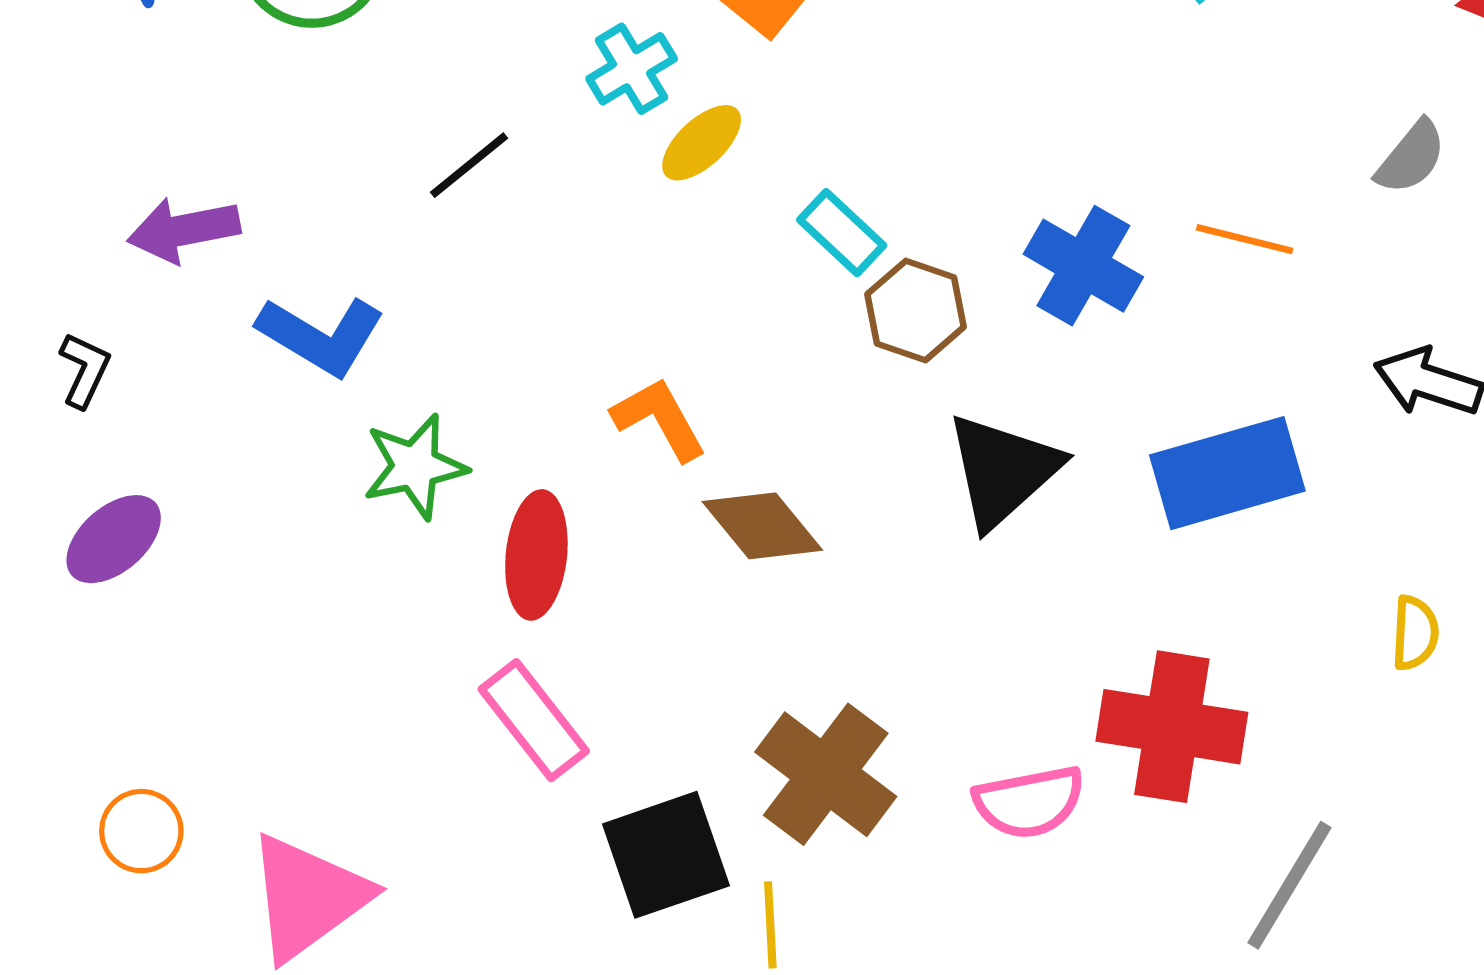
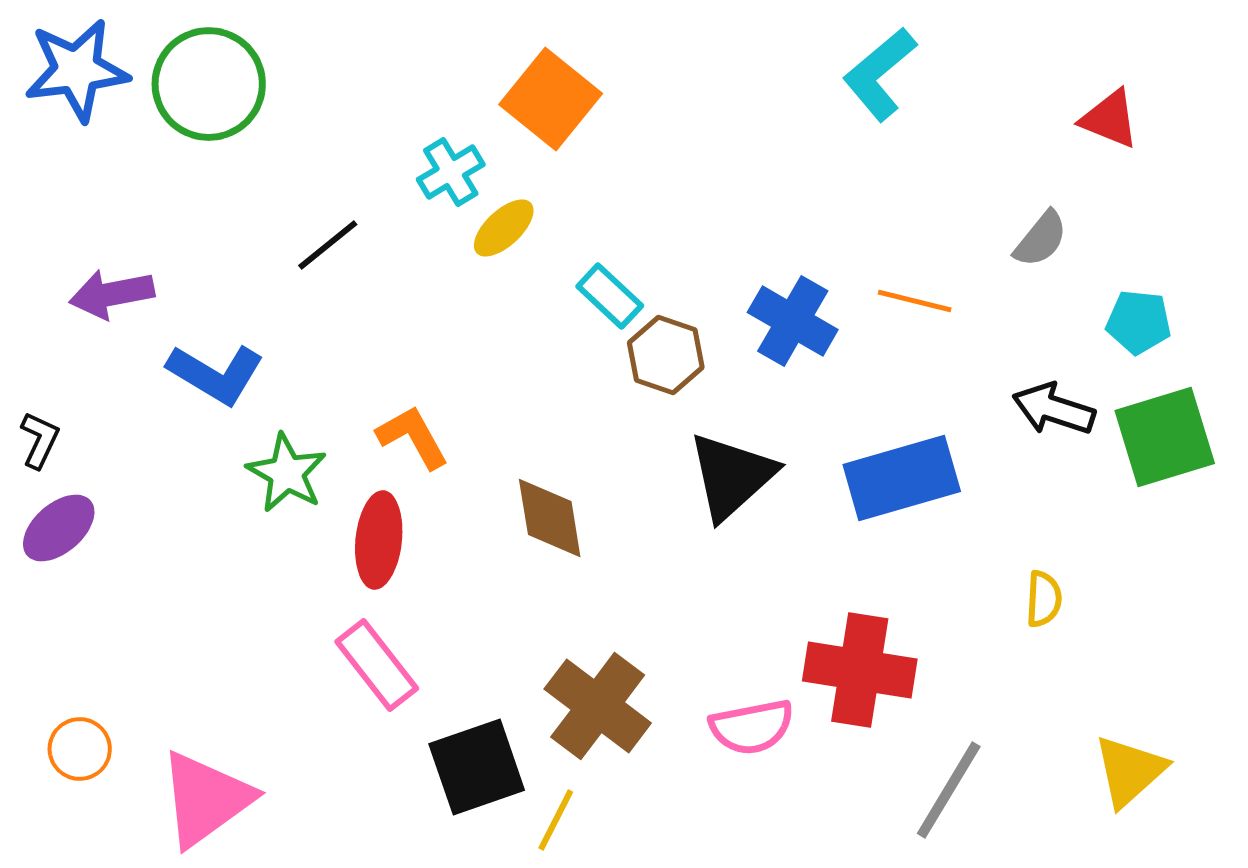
black L-shape: (85, 370) -> (40, 440), moved
orange L-shape: (659, 419) -> (413, 437), moved
green star: (415, 466) -> (287, 473), turned -30
brown diamond: (762, 526) -> (550, 518), turned 30
yellow line: (770, 925) -> (556, 820), turned 30

